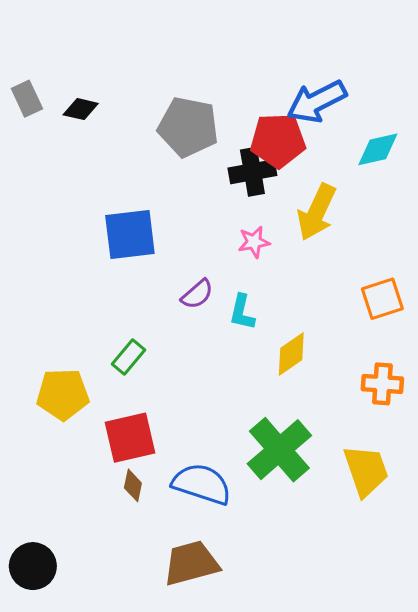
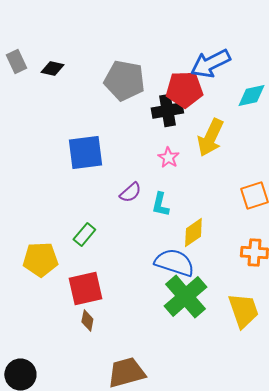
pink star: (254, 242) -> (168, 158), turned -30
blue semicircle: (202, 484) -> (174, 262), moved

